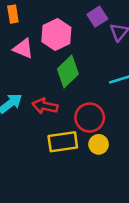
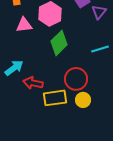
pink triangle: (23, 49) -> (24, 25), turned -30
red arrow: (45, 106) -> (33, 83), moved

